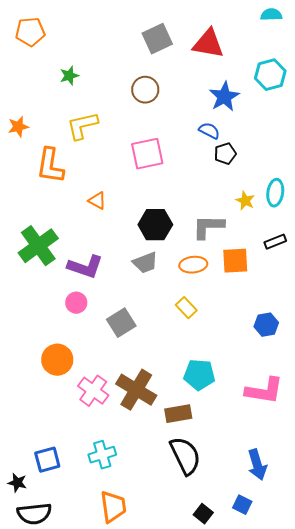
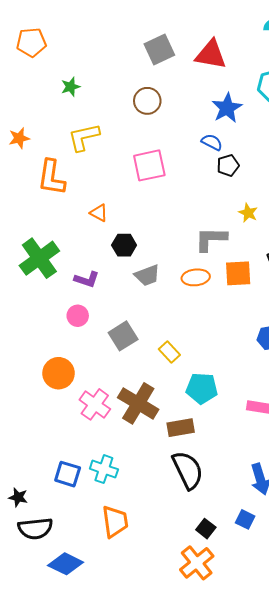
black hexagon: (155, 225) -> (124, 245), moved, size x0.7
purple L-shape: (85, 267) -> (87, 279), size x0.7
yellow rectangle: (186, 308) -> (169, 352), moved
cyan cross: (102, 455) -> (104, 469), turned 36
blue square: (47, 460) -> (68, 474), moved, turned 32

